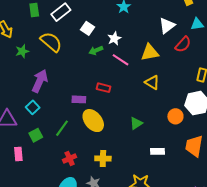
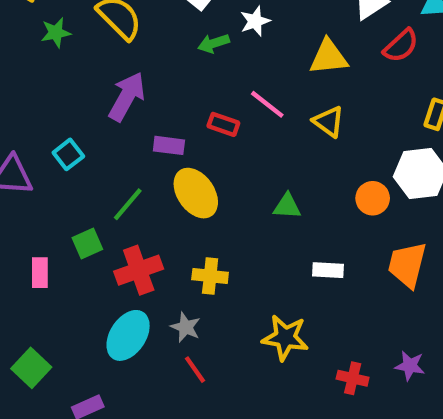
pink line: (121, 60) -> (267, 104), moved
purple arrow: (40, 81) -> (127, 97), moved
green triangle: (136, 123) -> (287, 206), turned 32
green square: (36, 135) -> (87, 244), moved
pink rectangle: (18, 154) -> (40, 273), moved
red cross: (70, 158) -> (139, 270), size x1.5

